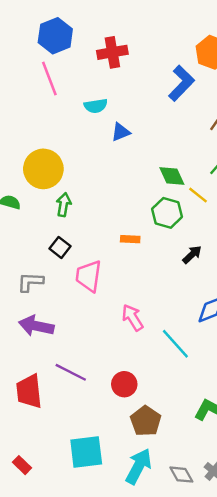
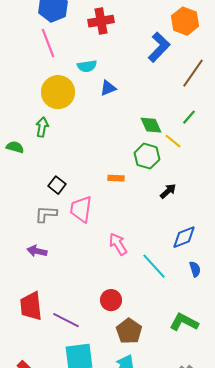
yellow circle: (43, 169) -> (58, 92), moved
green arrow: (64, 205) -> (42, 127), moved
gray L-shape: (30, 282) -> (46, 214), moved
purple arrow: (36, 326) -> (37, 251), size x0.7
purple line: (71, 372) -> (66, 320), moved

